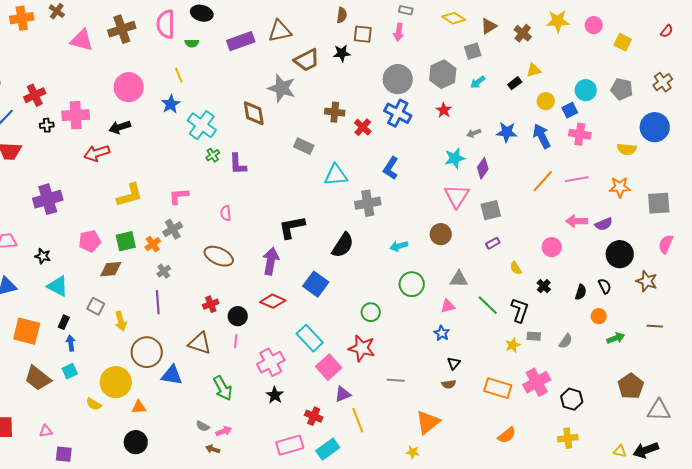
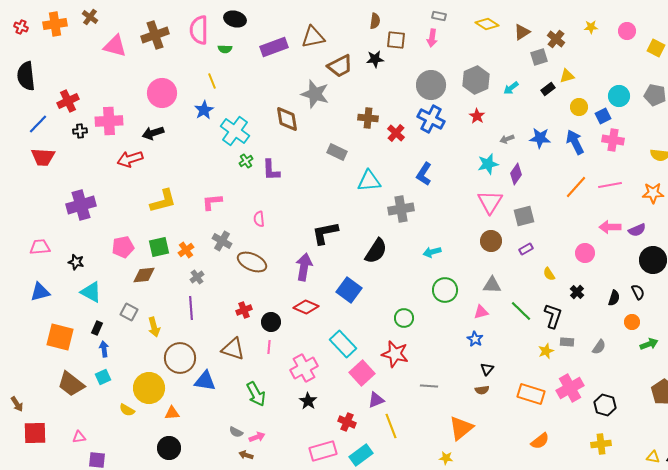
yellow star: (558, 21) -> (591, 27), size x0.6
gray square: (473, 51) -> (539, 57), moved
gray cross: (173, 229) -> (222, 241), moved, turned -30
brown circle: (441, 234) -> (491, 241), moved

